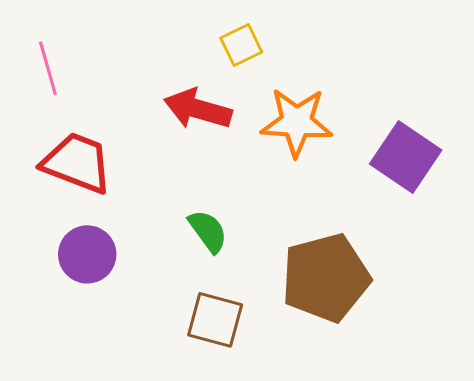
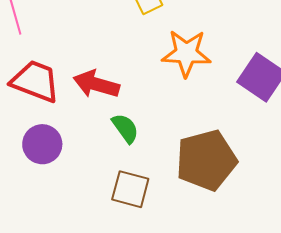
red arrow: (198, 109) -> (96, 84), moved

